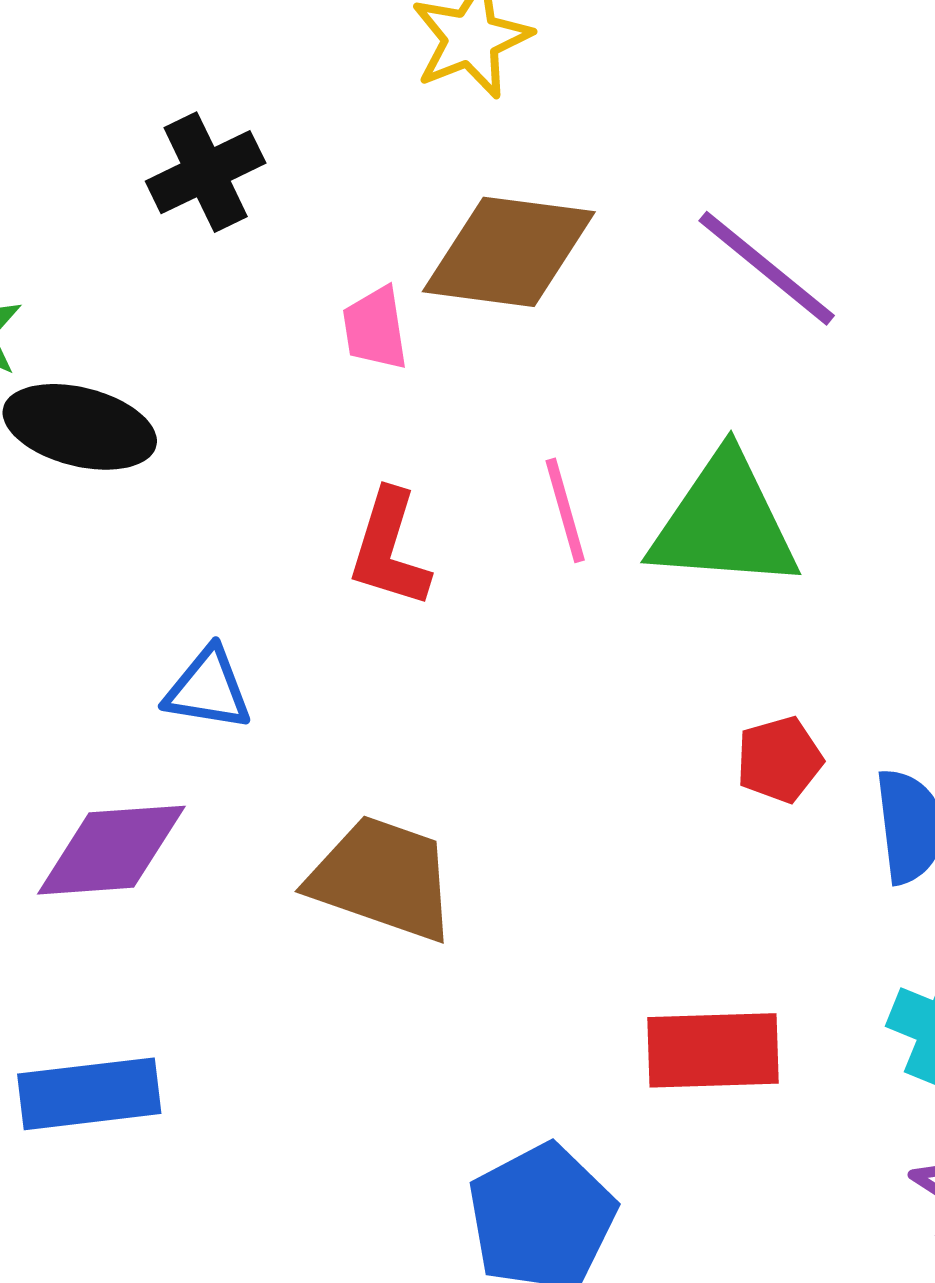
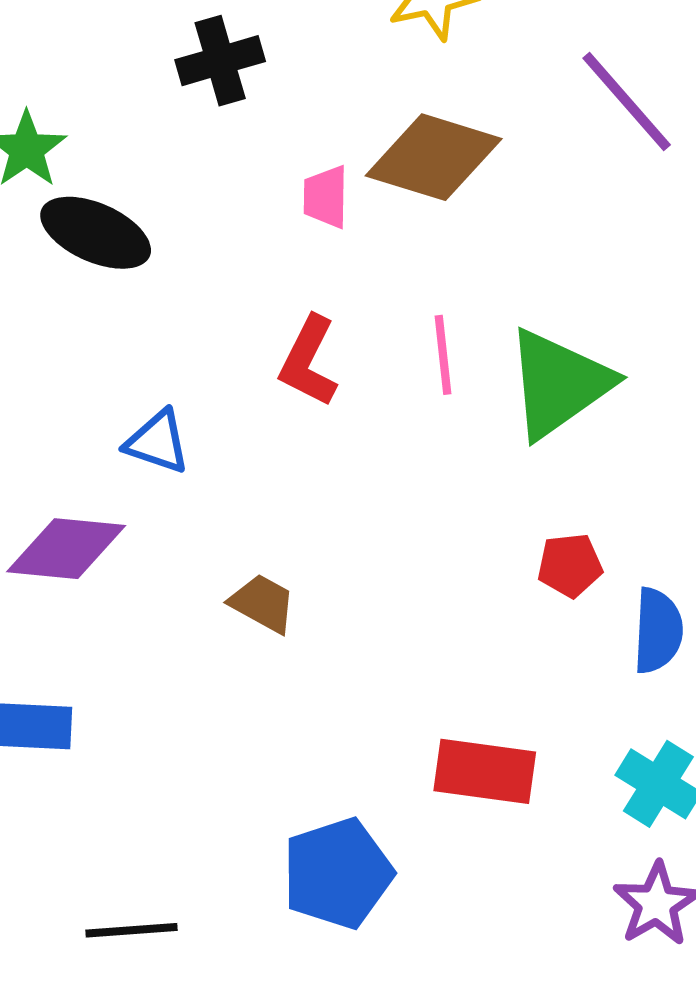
purple line: (767, 268) -> (627, 102), moved
green triangle: (724, 522) -> (559, 384), turned -49
brown trapezoid: (383, 878) -> (263, 603), size x0.6

